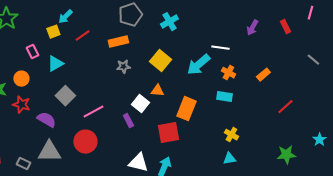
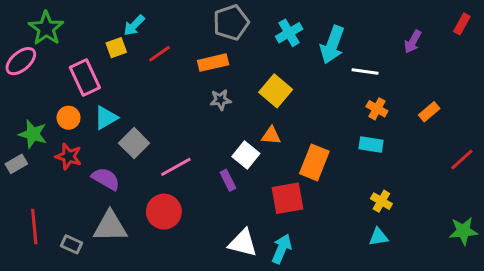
red rectangle: (285, 27) -> (462, 24), moved, turned 56
pink rectangle: (32, 52) -> (85, 77), size x1.6
cyan triangle: (55, 64) -> (106, 118), moved
cyan arrow: (198, 65) -> (332, 45), moved, turned -30

